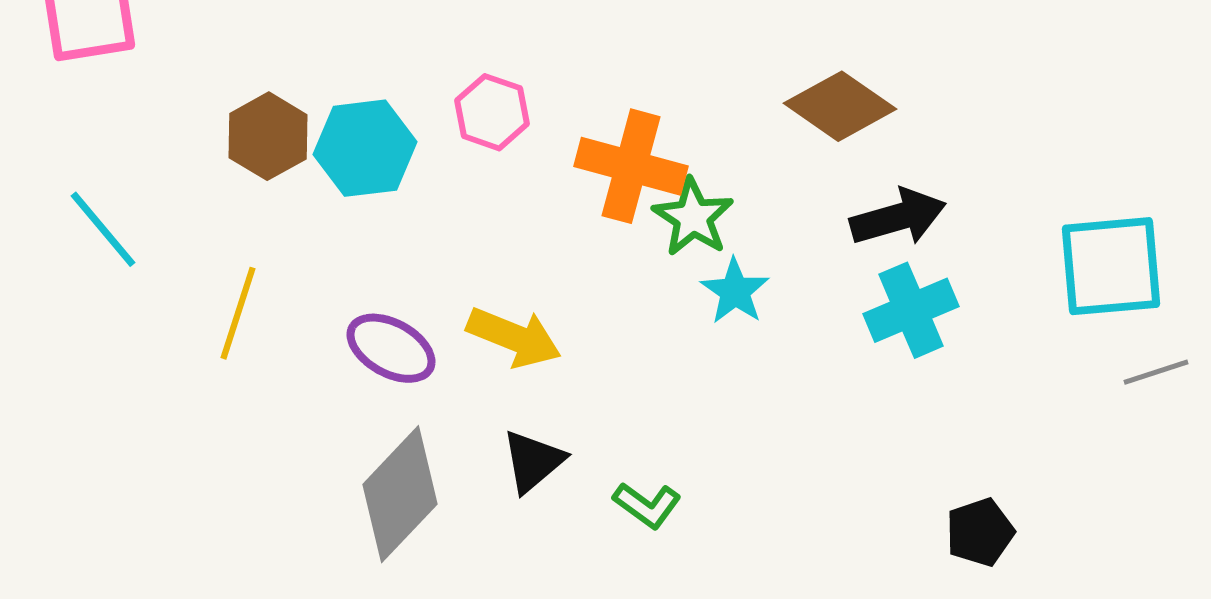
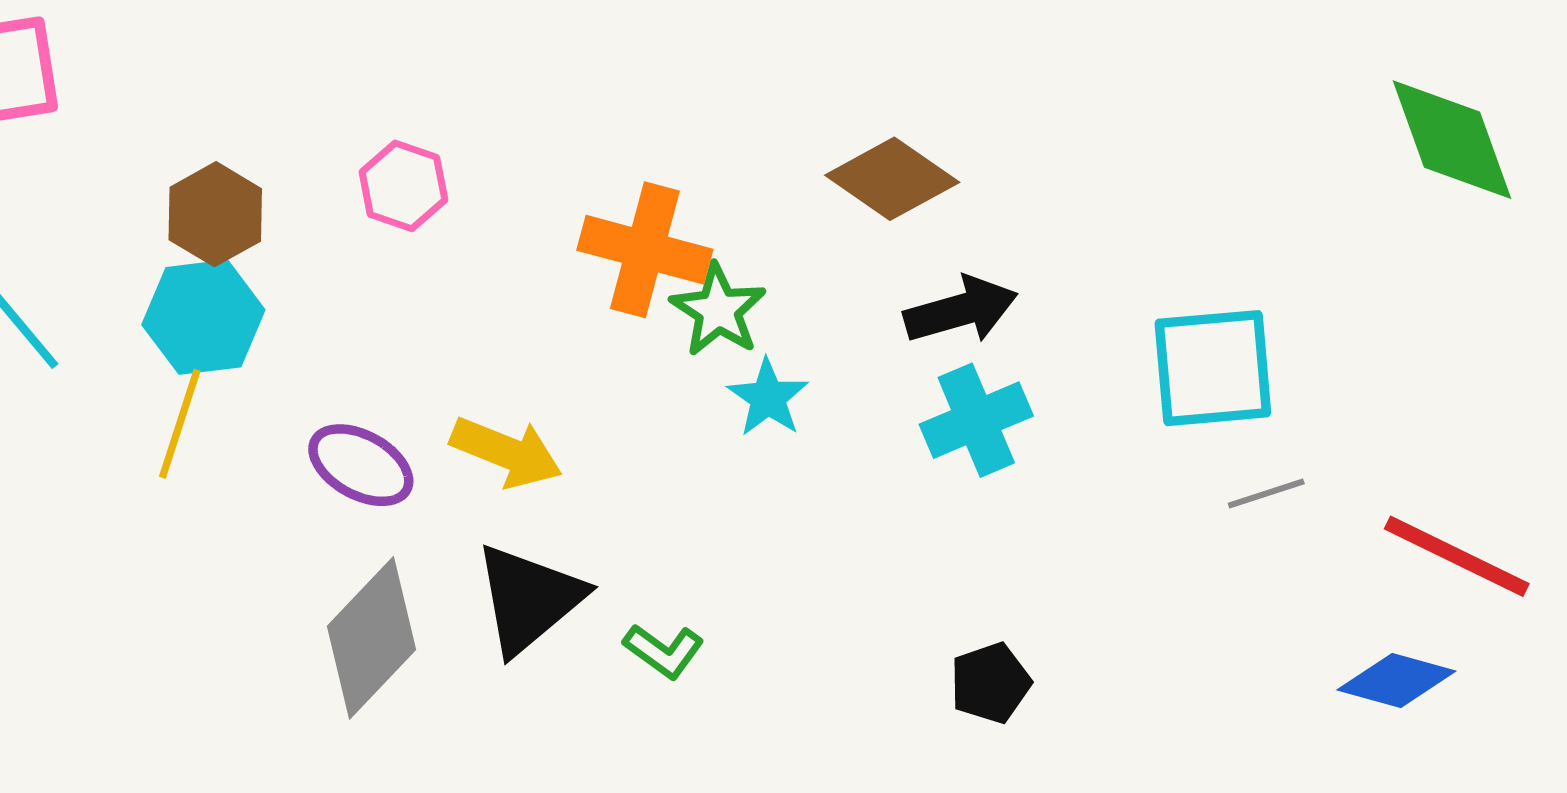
pink hexagon: (492, 112) -> (403, 186), moved
cyan hexagon: (365, 148) -> (203, 317), moved
black triangle: (533, 461) -> (529, 599), size x1.5
black pentagon: (980, 532) -> (990, 683), moved

